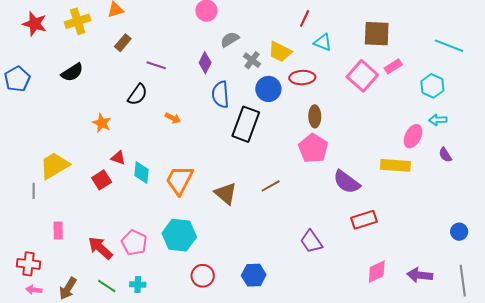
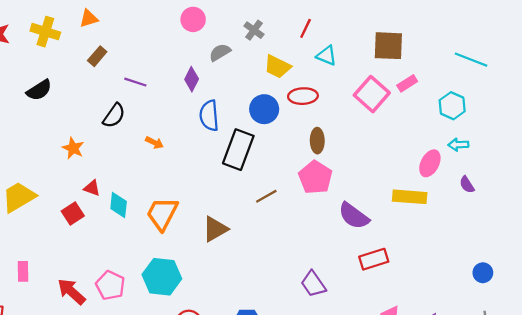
yellow cross: (78, 21) -> (45, 32), turned 35
gray cross: (252, 60) -> (254, 30), moved
brown line: (271, 186) -> (266, 196), moved
brown triangle: (226, 193) -> (215, 229), turned 50

